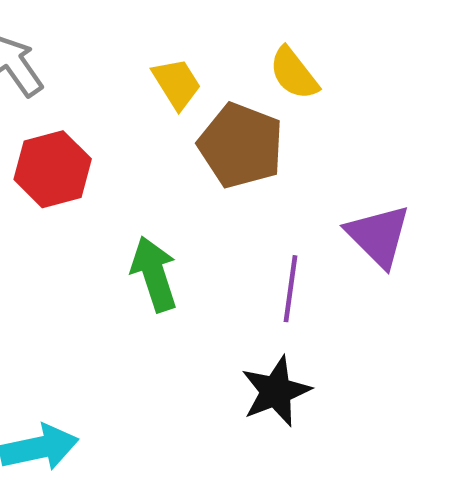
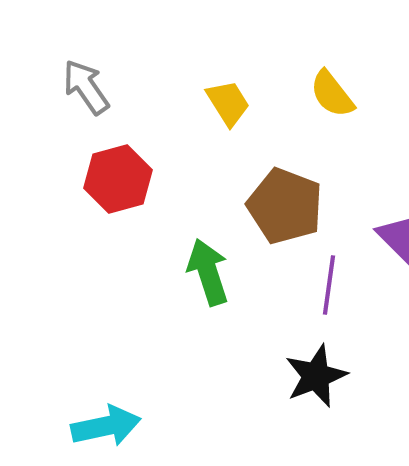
brown pentagon: (241, 146) -> (285, 206), moved

